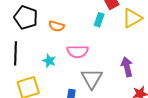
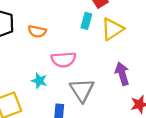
yellow triangle: (132, 18) -> (112, 29), moved
cyan star: (49, 61) -> (39, 81), moved

